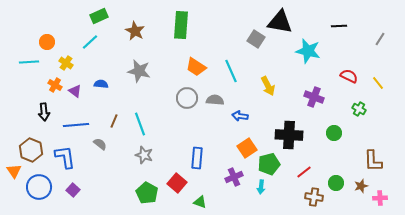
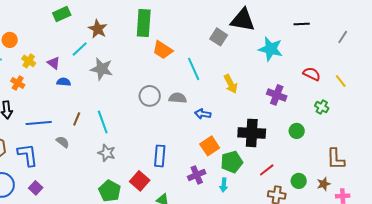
cyan line: (90, 42) -> (80, 49), moved
orange trapezoid: (196, 67) -> (163, 50), moved
purple triangle: (75, 91) -> (54, 63), moved

